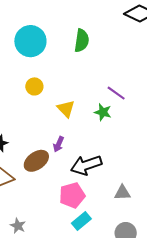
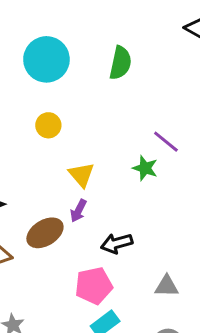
yellow triangle: (66, 109) -> (82, 175), moved
black arrow: (86, 165) -> (117, 243), size x0.7

